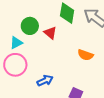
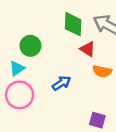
red triangle: (50, 33) -> (88, 49), moved
blue arrow: (45, 80) -> (61, 83), moved

